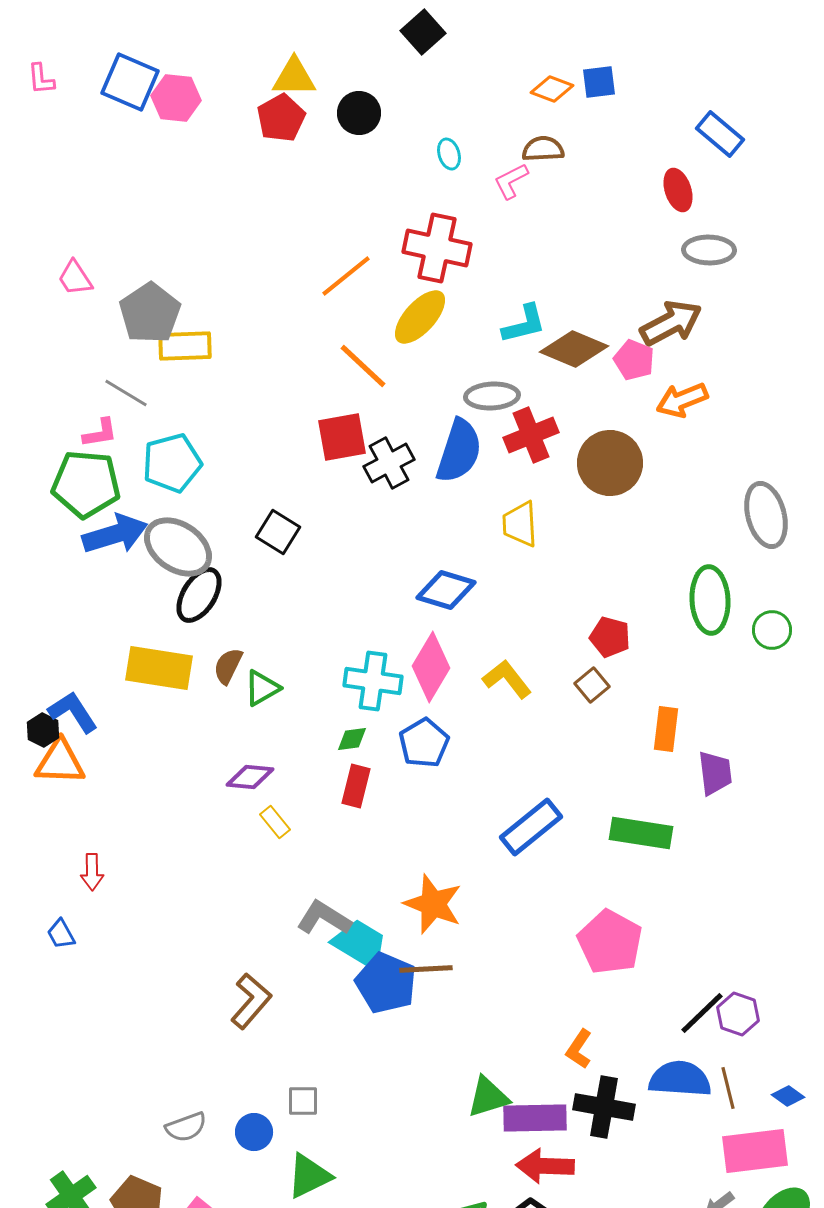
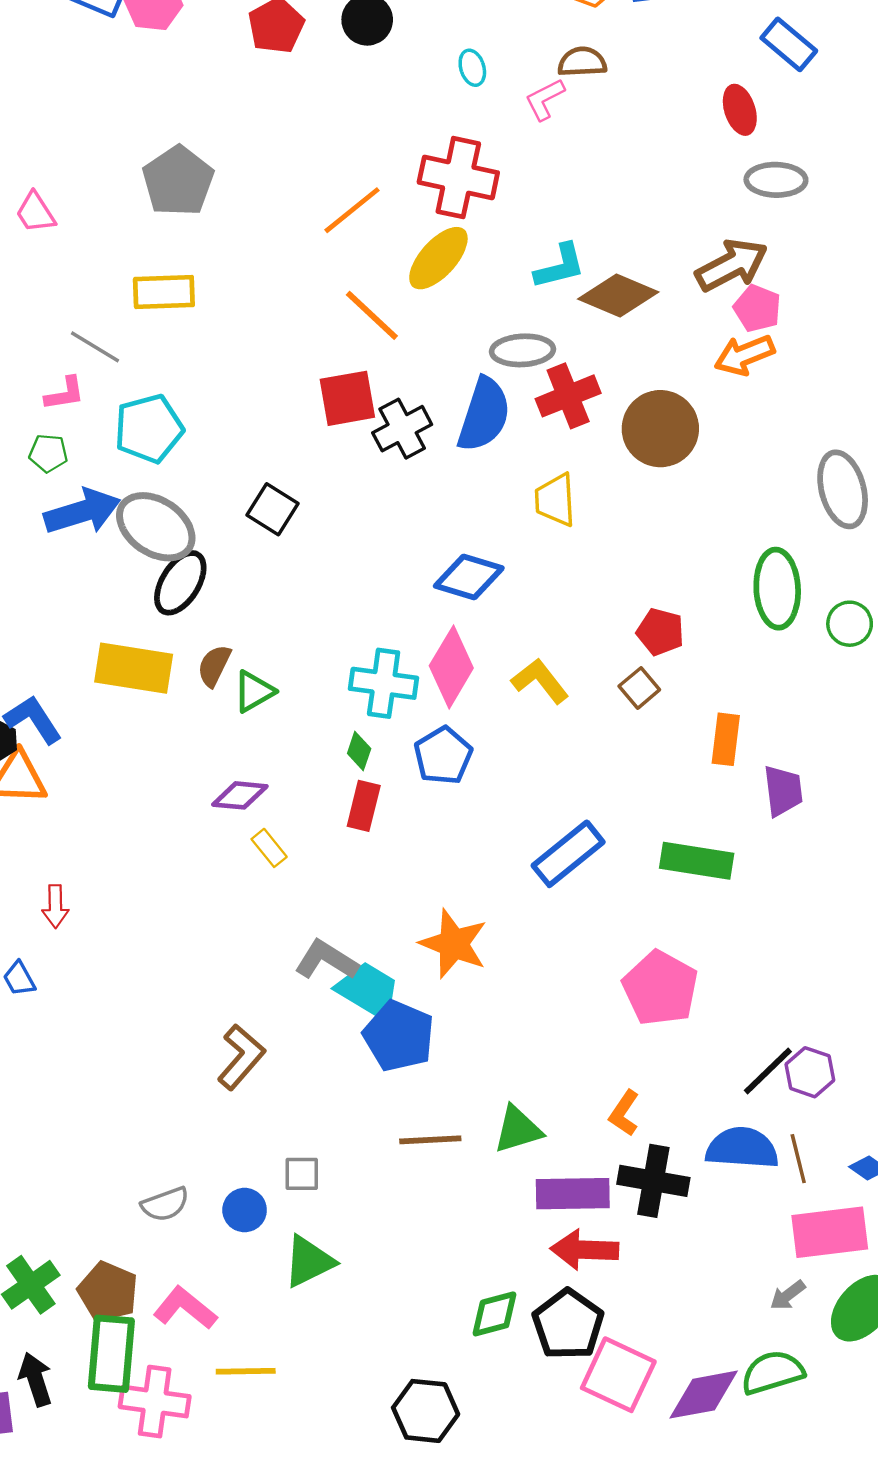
gray pentagon: (150, 313) -> (178, 181), moved
pink pentagon: (634, 360) -> (757, 308), moved
green pentagon: (86, 484) -> (48, 453), size x0.5
green diamond: (352, 739) -> (359, 751), turned -64
brown line: (426, 969) -> (430, 1140), moved
green triangle: (488, 1097) -> (518, 1129), moved

